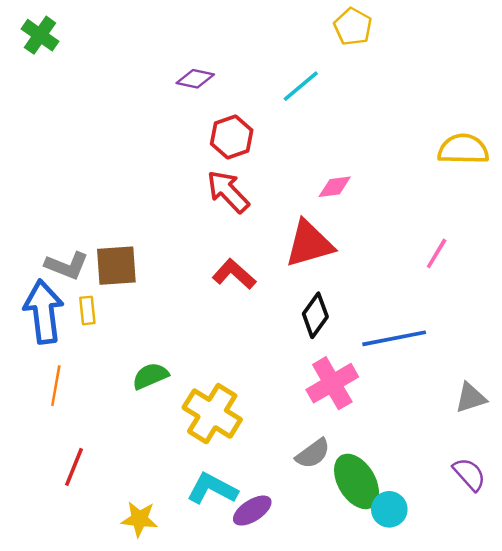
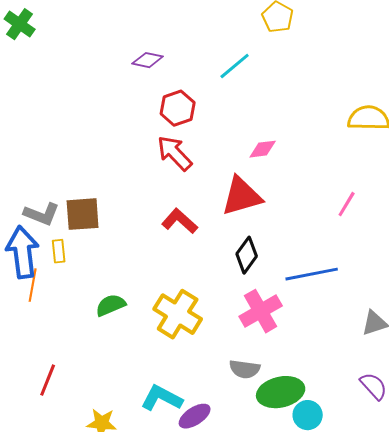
orange line: (56, 386) -> (33, 285), moved
yellow cross: (212, 414) -> (178, 314), moved
gray semicircle: (313, 454) -> (245, 369), turned 44
green ellipse: (357, 481) -> (281, 392), turned -72

